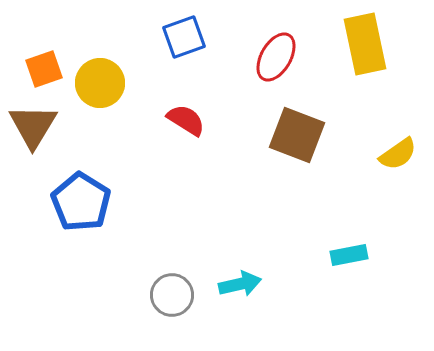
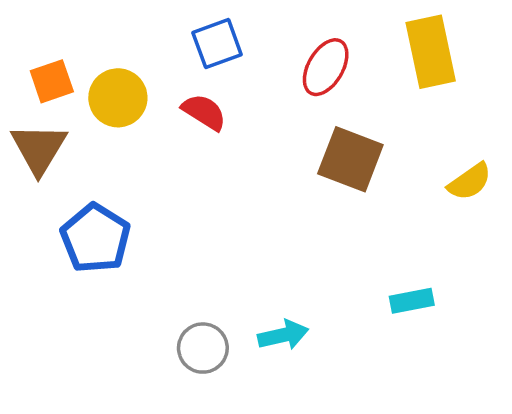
red semicircle: (186, 120) -> (204, 112), moved

